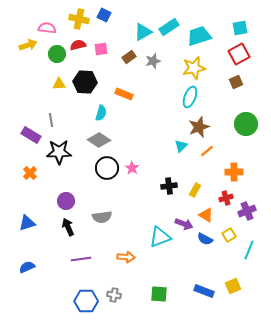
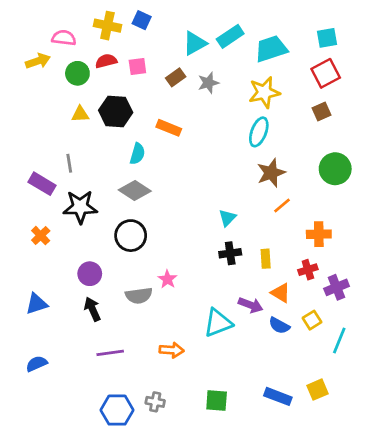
cyan triangle: (181, 146) -> (227, 218), moved
black circle: (107, 168) -> (131, 236), moved
pink star: (132, 168) -> (167, 279), moved
yellow rectangle: (195, 190) -> (266, 259), turned -32

